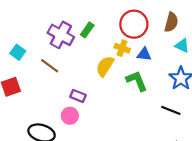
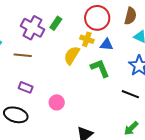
brown line: (50, 66) -> (23, 55), turned -30
purple rectangle: (78, 96) -> (26, 87), moved
pink circle: (70, 116) -> (57, 102), moved

